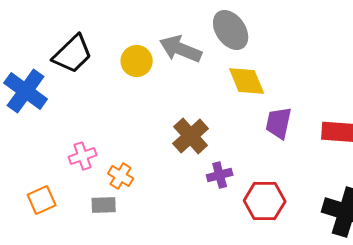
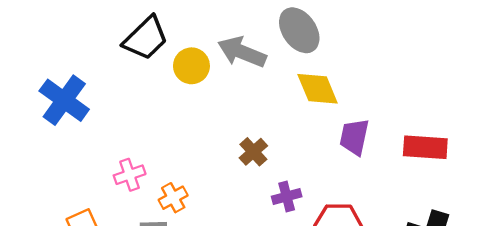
black trapezoid: (73, 54) -> (146, 38), moved
brown cross: (191, 136) -> (253, 152), size x0.7
orange cross: (121, 176) -> (173, 198), turned 30

